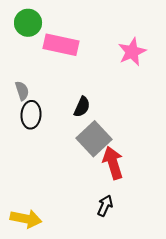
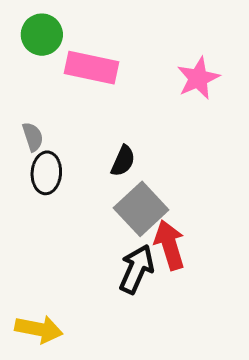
black arrow: (105, 206) -> (137, 269), moved, size x1.5

